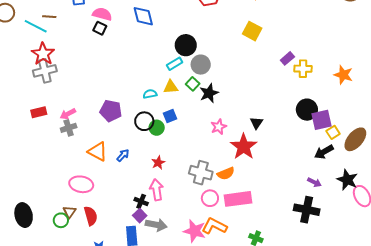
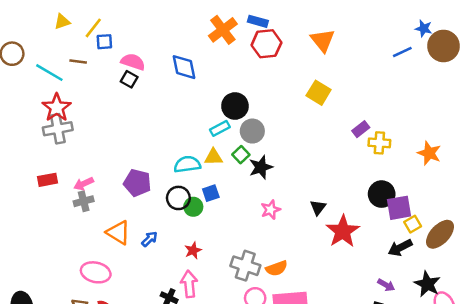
brown line: (49, 17) -> (78, 62), moved
cyan semicircle: (150, 94) -> (187, 164), size x1.5
red star: (244, 147) -> (343, 231), moved

